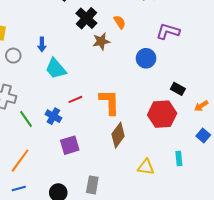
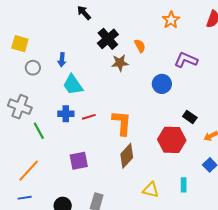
blue cross: (53, 116) -> (66, 114), moved, turned -35

